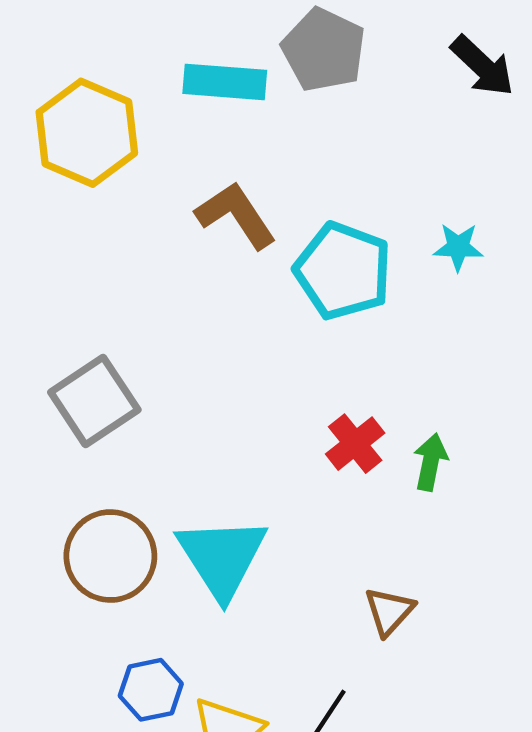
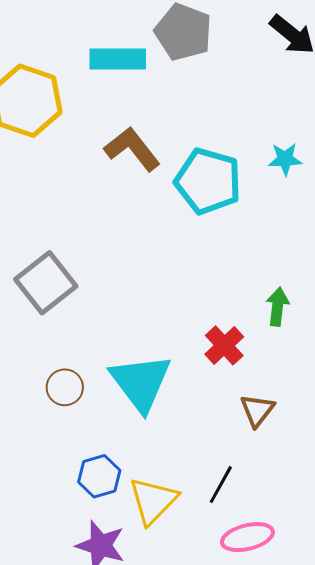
red cross: (355, 444) -> (224, 345), moved
brown circle: (110, 556) -> (65, 387), size x0.6

